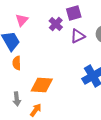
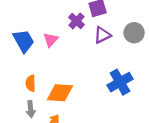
pink triangle: (22, 20) -> (51, 40), moved
orange semicircle: (17, 63) -> (31, 83), moved

